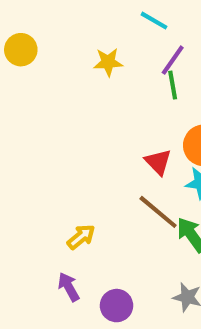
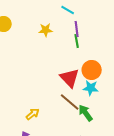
purple line: (173, 60) -> (77, 29), turned -42
red triangle: (158, 162) -> (70, 78), size x1.5

